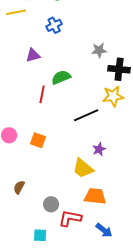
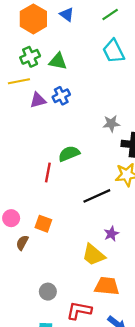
purple triangle: (33, 55) -> (38, 100), moved
brown semicircle: (19, 187) -> (22, 243), moved
gray circle: (51, 204) -> (48, 292), moved

